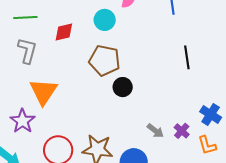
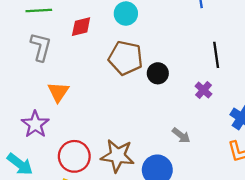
black circle: (123, 87) -> (158, 73), moved
orange triangle: (43, 92) -> (58, 92), size x0.7
purple cross: (182, 131) -> (203, 90), moved

